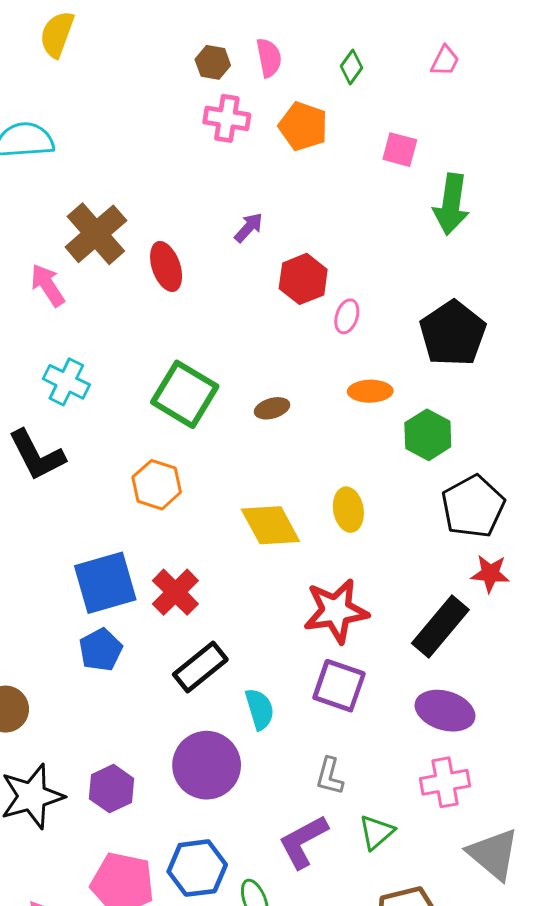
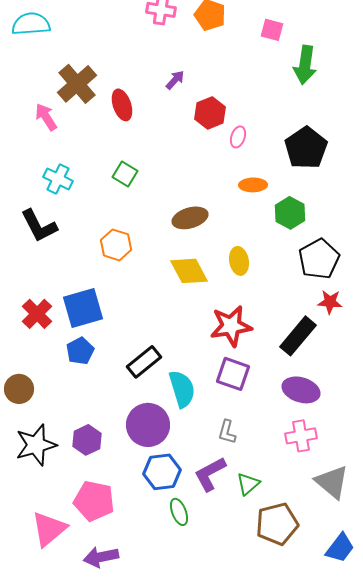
green square: (185, 394) -> (125, 174), moved, size x0.6
brown ellipse: (272, 408) -> (190, 218), moved, size x1.6
red cross: (175, 592) -> (37, 314), moved
cyan semicircle: (260, 709) -> (182, 389), size x1.4
green triangle: (376, 832) -> (248, 484), moved
blue hexagon: (197, 868) -> (162, 472), moved

